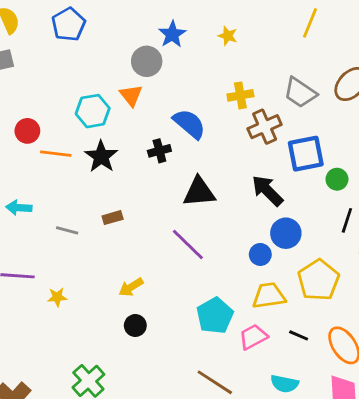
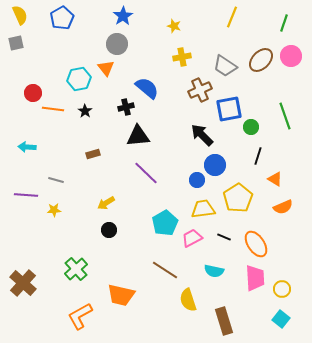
blue star: (172, 34) -> (123, 16), moved
yellow cross: (240, 95) -> (182, 57), moved
black star: (101, 156) -> (85, 111), size x0.6
black triangle: (199, 192) -> (138, 136), moved
gray line: (67, 230) -> (56, 180), moved

